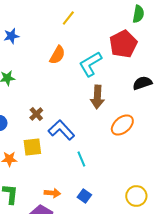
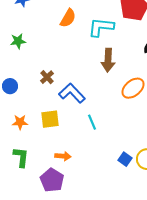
cyan L-shape: (90, 64) -> (101, 27), turned 36
yellow square: (32, 147) -> (50, 119), moved
blue square: (84, 196) -> (125, 159), moved

